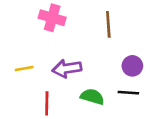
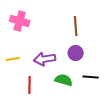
pink cross: (52, 18) -> (20, 21), moved
purple circle: (132, 66) -> (76, 53), moved

